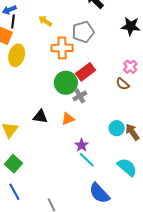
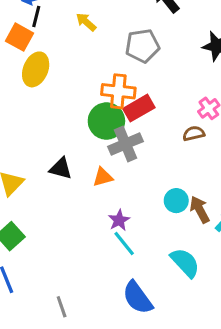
orange cross: (62, 48) -> (118, 91), moved
brown semicircle: (123, 84) -> (194, 133), turned 120
gray cross: (80, 96) -> (125, 144), size x1.5

